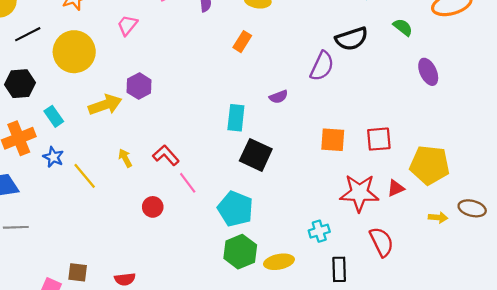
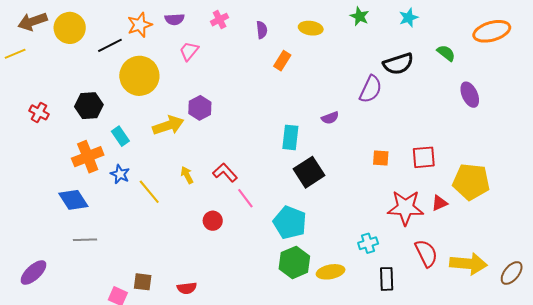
black line: (28, 34) -> (110, 45), moved
orange rectangle: (242, 42) -> (282, 61), moved
orange square: (333, 140) -> (381, 158), size x0.7
black square: (256, 155) -> (309, 172), turned 32
brown ellipse: (472, 208) -> (512, 273), moved, turned -65
yellow arrow: (438, 217) -> (468, 264), moved, size x2.0

